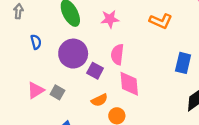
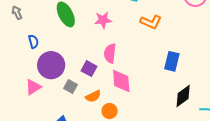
gray arrow: (18, 11) -> (17, 13), turned -32
purple circle: (73, 54) -> (51, 65), moved
gray square: (57, 92) -> (70, 87), moved

